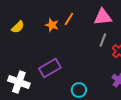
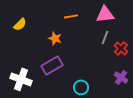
orange line: (69, 19) -> (71, 16), turned 48
orange star: (52, 25) -> (55, 38), moved

